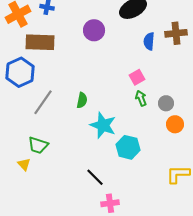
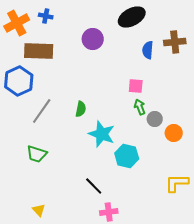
pink square: (137, 77) -> (136, 86), turned 35
gray circle: (166, 103) -> (155, 119), moved
yellow triangle: (24, 164) -> (39, 210), moved

